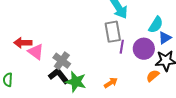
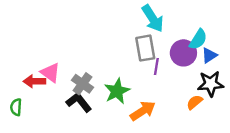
red arrow: (23, 43) -> (34, 81), moved
purple circle: (144, 49) -> (183, 53), moved
green star: (76, 82) -> (117, 91), moved, turned 30
orange arrow: (111, 83) -> (143, 111), size x1.5

